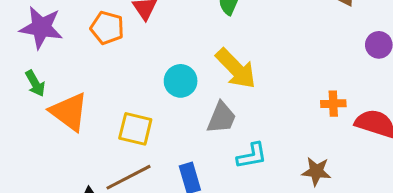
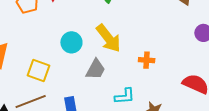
orange cross: (333, 104) -> (147, 60), moved
cyan L-shape: (252, 156) -> (125, 96), moved

